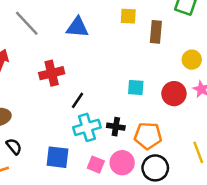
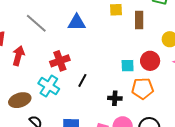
red circle: (174, 94) -> (150, 61), moved
cyan cross: (87, 127) -> (49, 86), moved, turned -35
orange pentagon: (148, 136) -> (143, 88), moved

